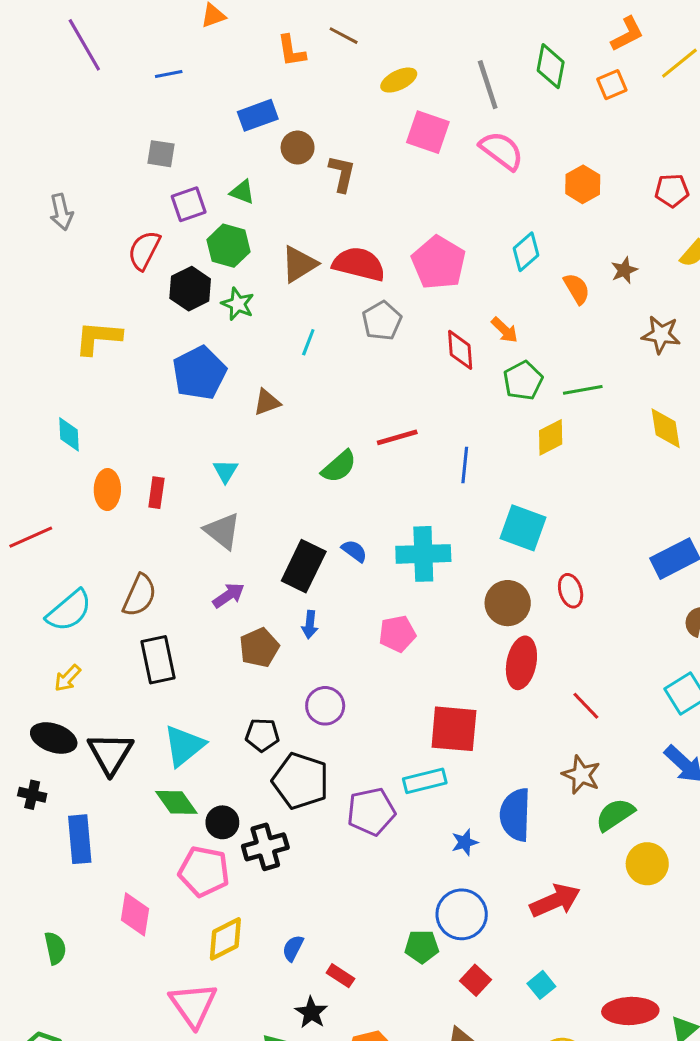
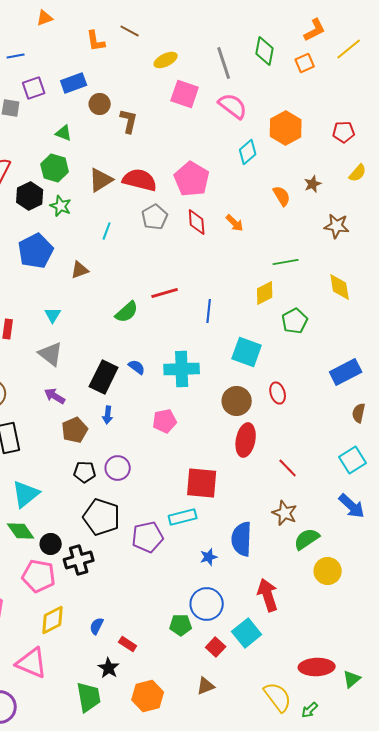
orange hexagon: (583, 184) -> (286, 128), size x1.4
purple square: (189, 204) -> (34, 88), moved
cyan diamond: (526, 252) -> (248, 152), moved
red diamond: (460, 350) -> (197, 222), moved
green pentagon: (523, 381) -> (295, 321), moved
purple arrow: (229, 595) -> (55, 396), turned -115
black pentagon: (262, 735) -> (85, 472), moved
red arrow: (555, 901) -> (268, 595), turned -84
cyan square: (541, 985) -> (247, 633), moved, size x1.6
pink triangle: (193, 1005) -> (32, 663), turned -32

